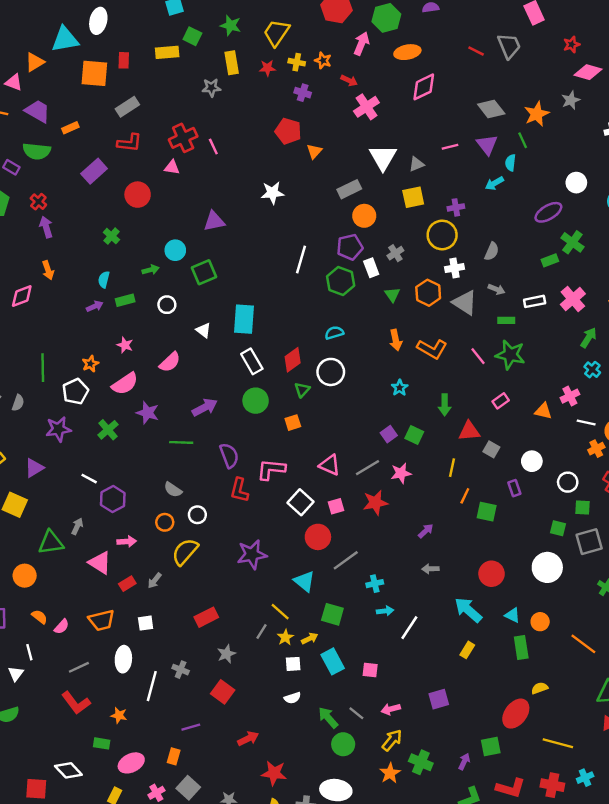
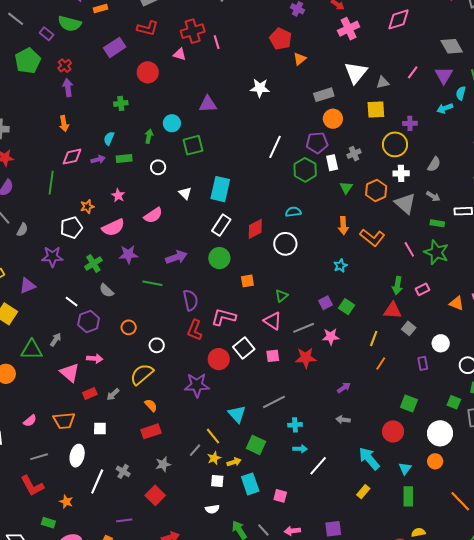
pink line: (450, 147) -> (413, 72), turned -48
green cross: (111, 236) -> (121, 103), turned 32
green arrow: (151, 270) -> (149, 136), turned -72
pink diamond: (22, 296) -> (72, 157), moved
white rectangle: (252, 361) -> (221, 225), turned 55
green line: (43, 368) -> (51, 183), moved
green triangle: (302, 390) -> (282, 296), moved
green arrow: (445, 405) -> (397, 285), moved
purple star: (148, 413) -> (128, 254), turned -30
gray semicircle: (173, 490) -> (107, 290), moved
green square: (487, 512) -> (409, 403), moved
orange circle: (165, 522) -> (129, 327), moved
red circle: (318, 537) -> (219, 359), moved
cyan triangle: (512, 615) -> (405, 468), turned 32
orange semicircle: (39, 617) -> (151, 405), moved
orange circle: (540, 622) -> (435, 461), moved

